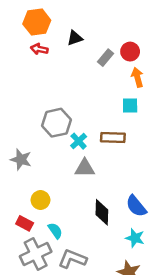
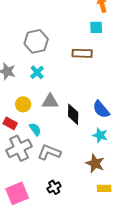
cyan cross: (79, 141) -> (37, 72), moved
gray triangle: (85, 168) -> (50, 101), moved

